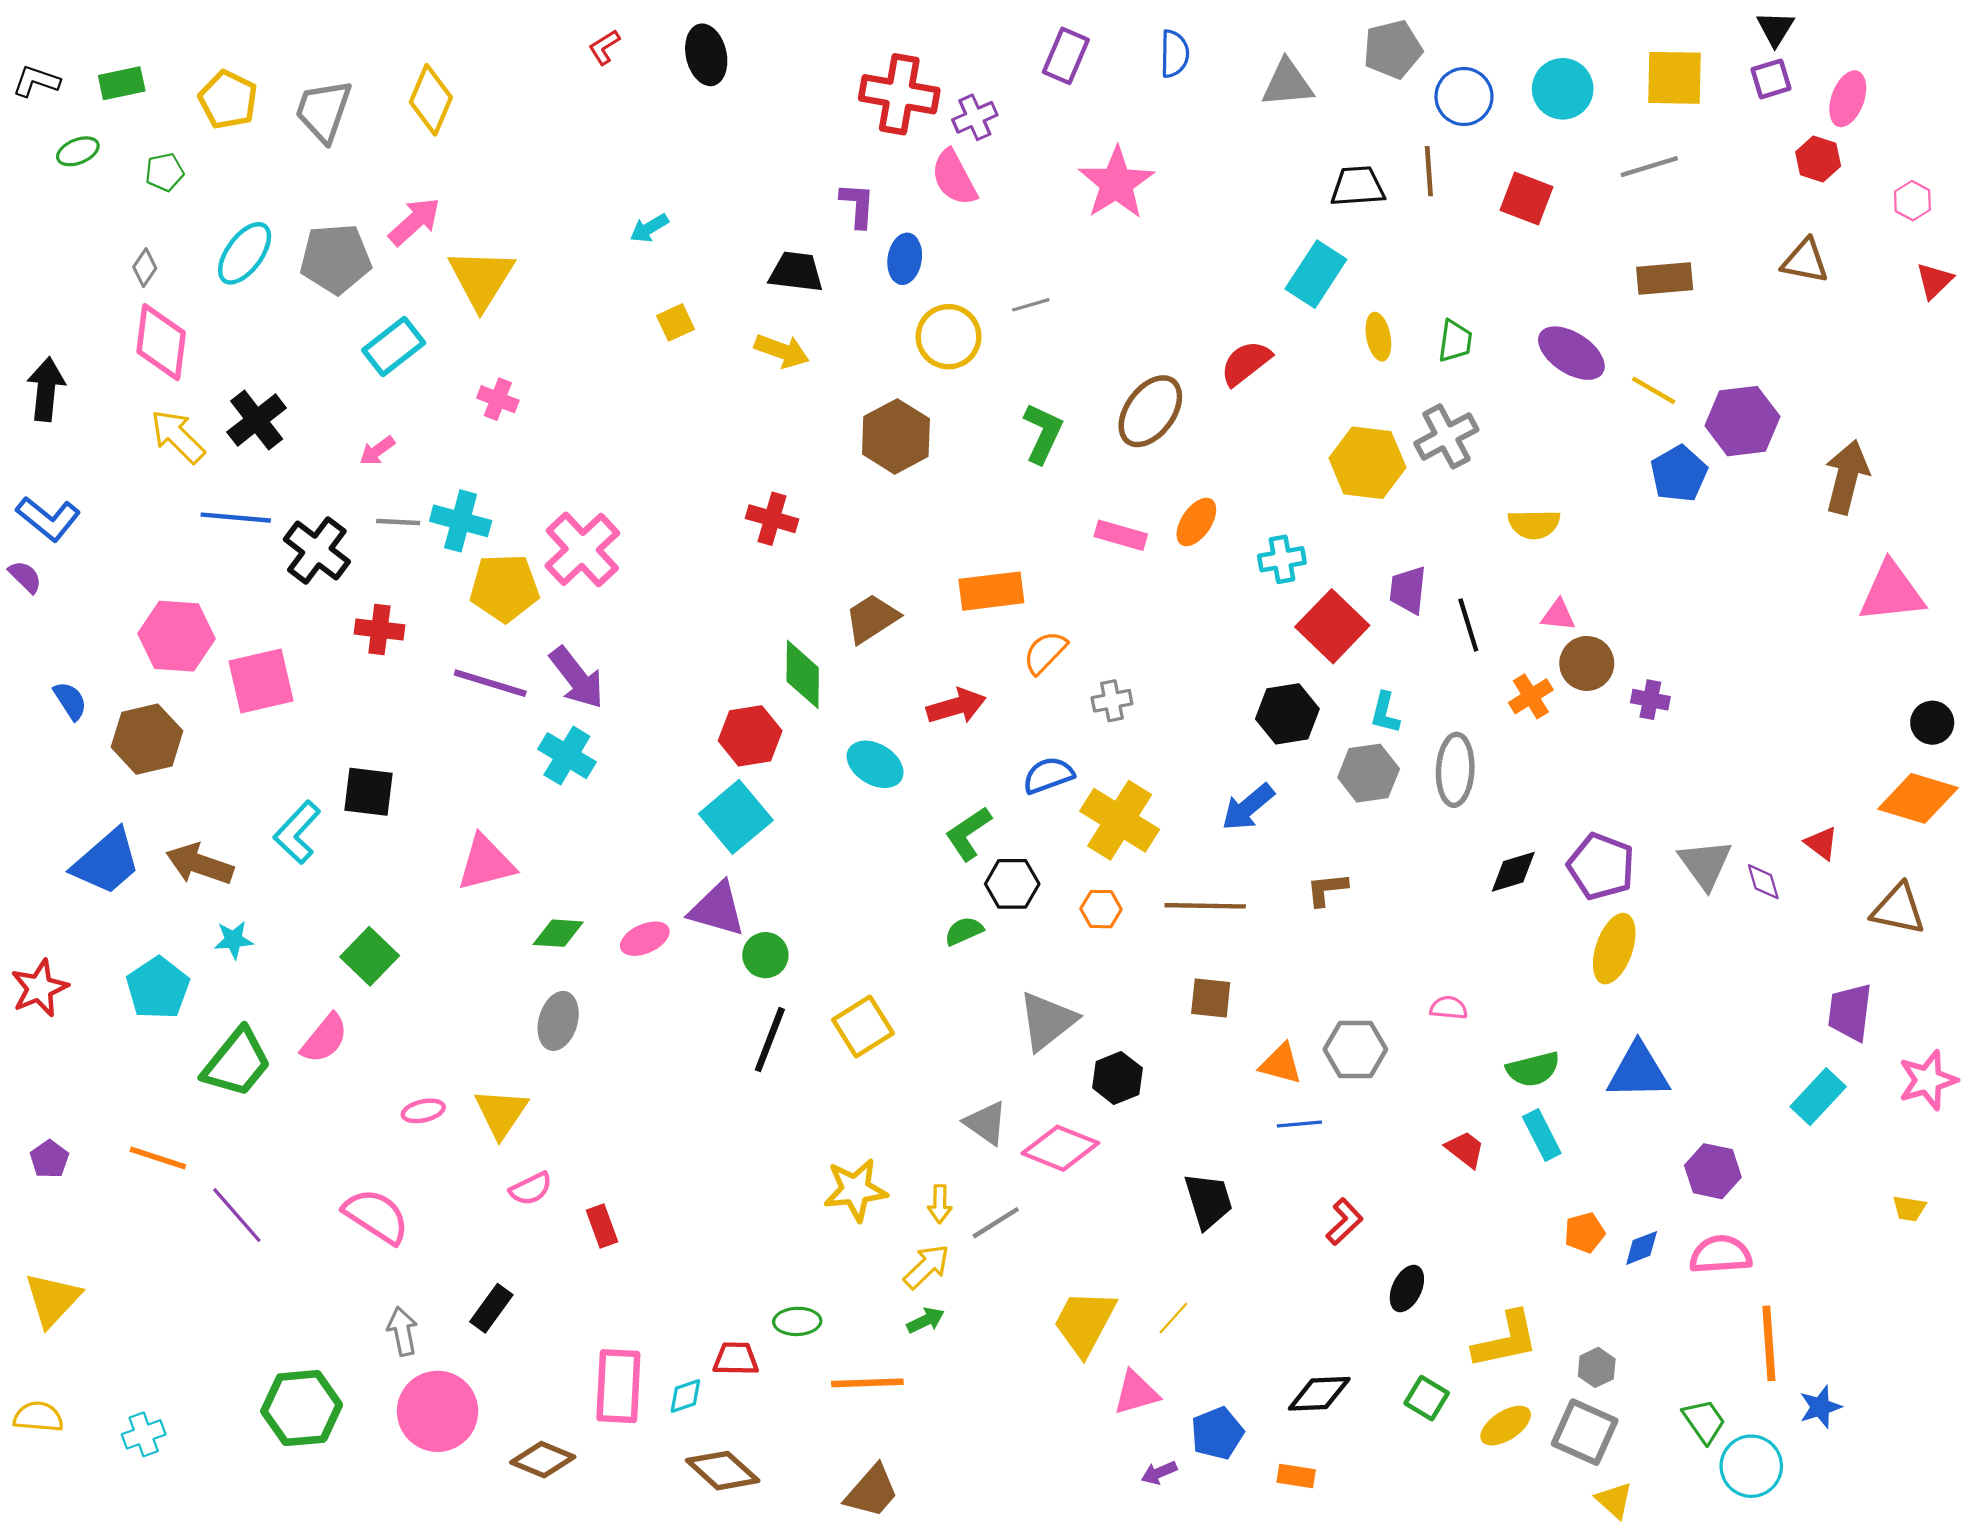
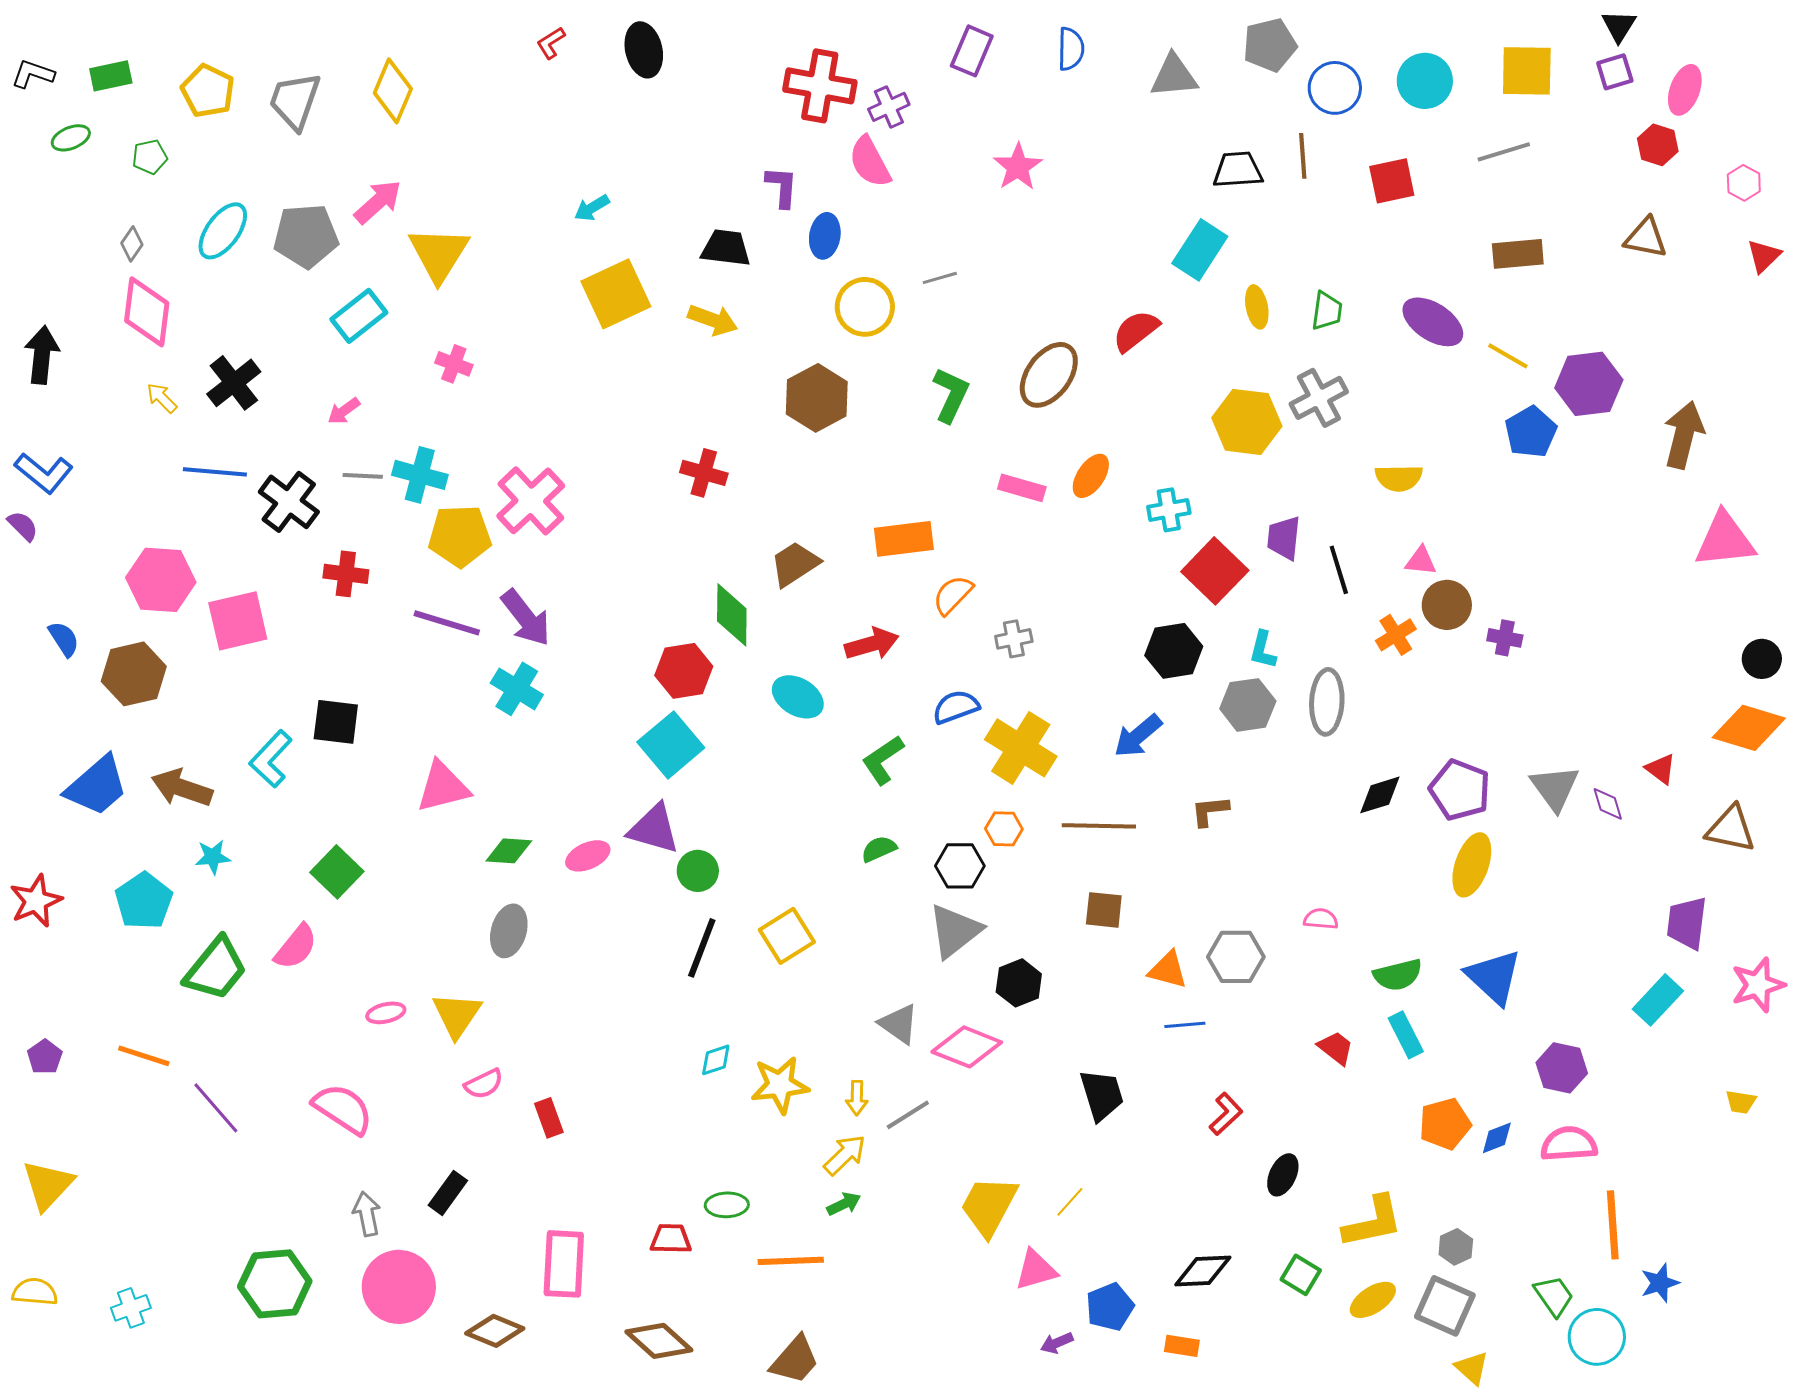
pink star: (1116, 183) -> (1018, 167), size x0.7
red square: (1526, 198) -> (1392, 181), turned -33
yellow square: (676, 322) -> (616, 294), size x2.0
yellow arrow: (178, 436) -> (162, 398), size x0.6
black hexagon: (1012, 884) -> (960, 866), moved
blue triangle: (1638, 1071) -> (1494, 977), turned 44
orange pentagon: (1585, 1233) -> (1445, 1124), size x1.4
cyan diamond: (685, 1396) -> (716, 1060), moved

